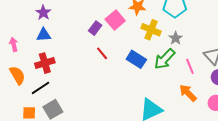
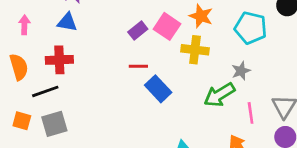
pink square: (115, 20) -> (167, 26), turned -30
yellow cross: (151, 30) -> (195, 50), moved, turned -30
red line: (102, 53) -> (138, 66), turned -64
blue rectangle: (136, 59) -> (158, 89), moved

